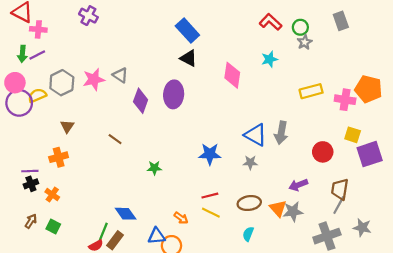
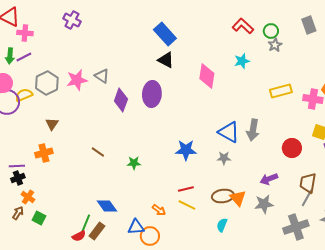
brown line: (115, 139) -> (98, 152), moved
orange cross: (52, 194) -> (28, 197), moved
orange triangle: (278, 208) -> (238, 198), moved

